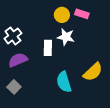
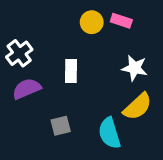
white star: (66, 37) -> (135, 68), moved
cyan semicircle: (64, 82) -> (109, 133), moved
gray square: (14, 87) -> (61, 126), moved, turned 32

